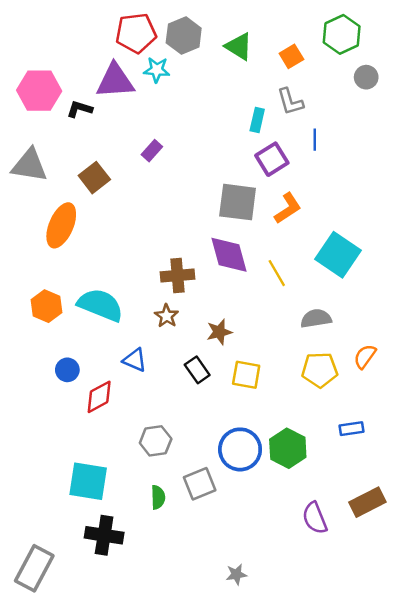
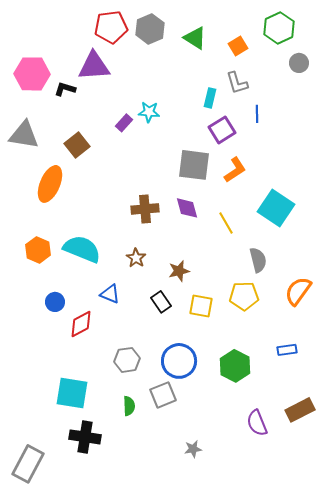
cyan star: (157, 70) -> (149, 112), moved
purple diamond: (229, 255) -> (187, 208), size x0.7
brown cross: (178, 276) -> (145, 209), moved
gray semicircle: (316, 318) -> (258, 260), turned 85
orange semicircle: (365, 356) -> (298, 291), size x1.4
yellow pentagon: (320, 370) -> (244, 296), moved
blue circle: (240, 449) -> (179, 361), moved
gray star: (236, 574) -> (193, 449), moved

